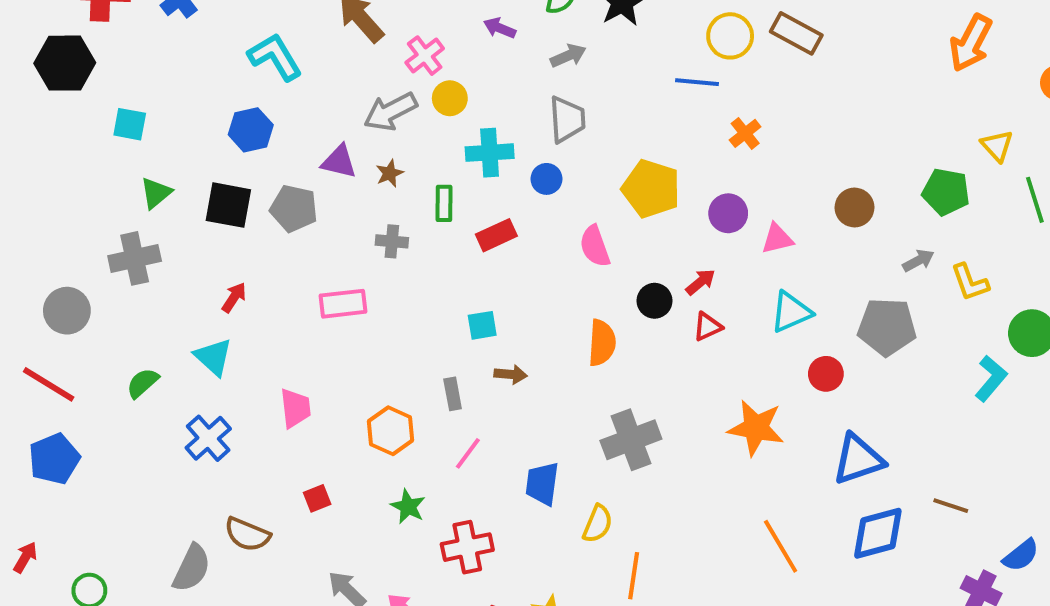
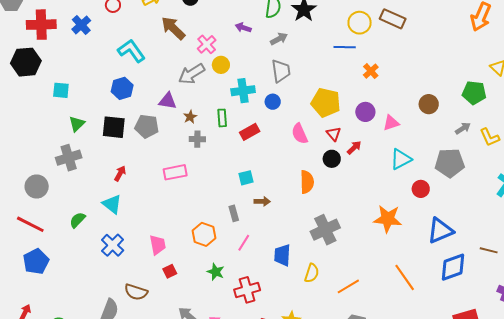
brown star: (390, 173) -> (190, 117), moved
red triangle: (707, 327) -> (334, 134), moved, turned -42
pink trapezoid: (295, 408) -> (158, 245), moved
orange line: (634, 576) -> (348, 286), moved, turned 55

